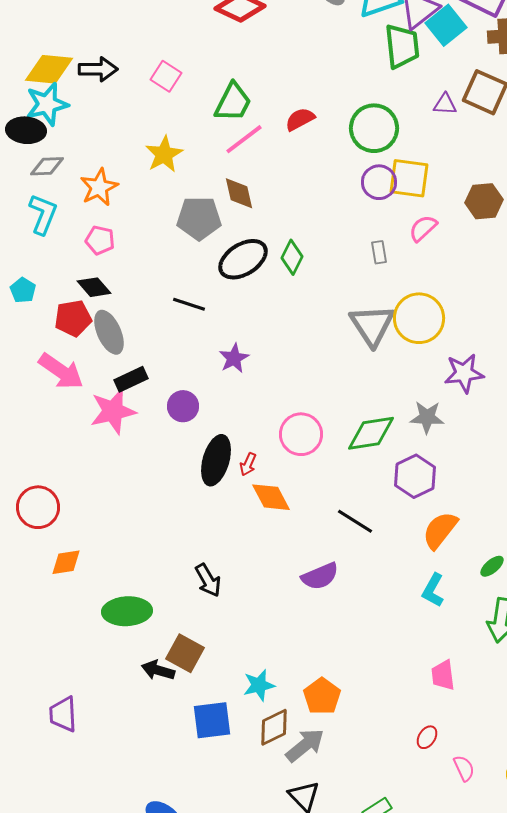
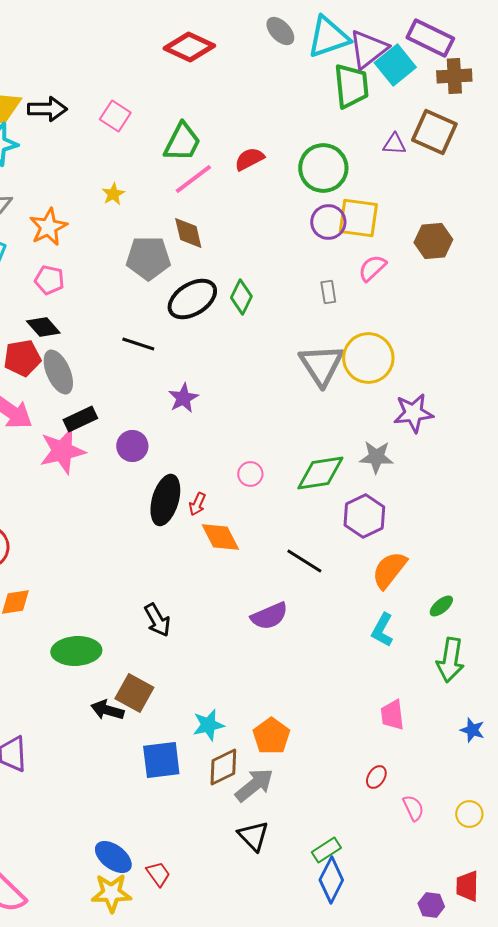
yellow star: (164, 154) -> (113, 194), size x0.6
pink circle: (301, 434) -> (250, 474), size x0.6

